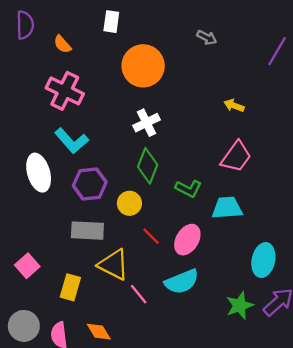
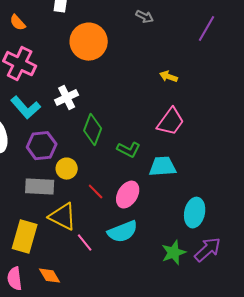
white cross: (146, 123) -> (67, 98), moved
yellow circle: (129, 203) -> (67, 169), moved
yellow rectangle: (70, 287) -> (25, 237), size x1.4

